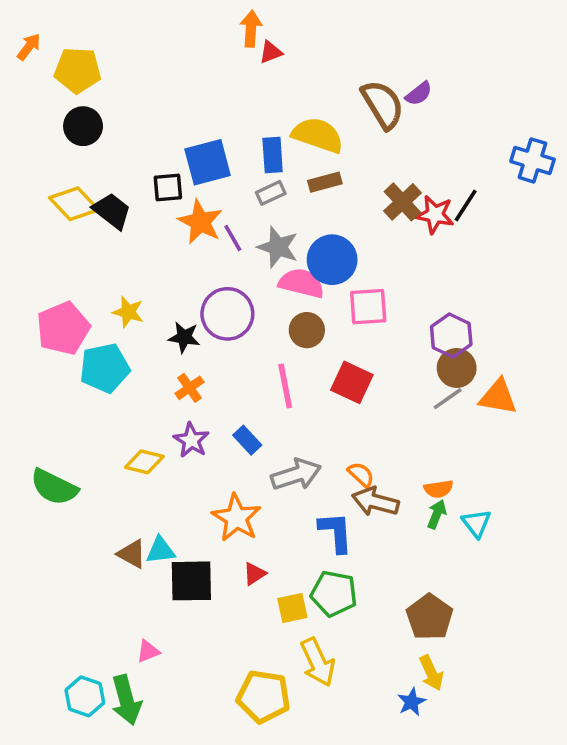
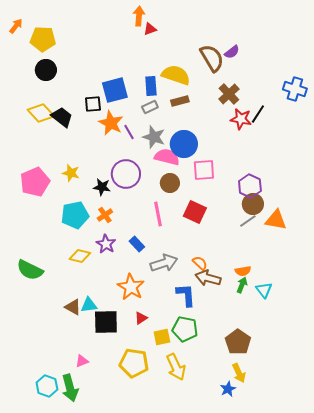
brown cross: (402, 202) -> (229, 94), moved
cyan pentagon: (105, 368) -> (75, 215), moved
yellow pentagon: (264, 696) -> (134, 363), moved

